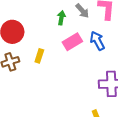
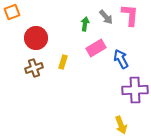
blue arrow: (97, 41) -> (121, 59), moved

